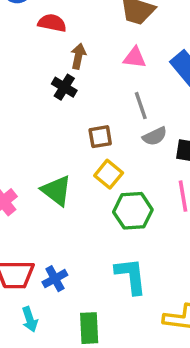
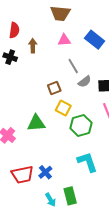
red semicircle: (52, 23) -> (14, 30), turned 98
black cross: (64, 87) -> (10, 57), moved
green triangle: (57, 191) -> (36, 123), turned -30
cyan arrow: (30, 319) -> (50, 200), moved

